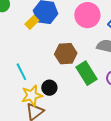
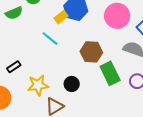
cyan line: (21, 72) -> (50, 39), moved, turned -30
yellow star: (32, 95) -> (38, 85), moved

